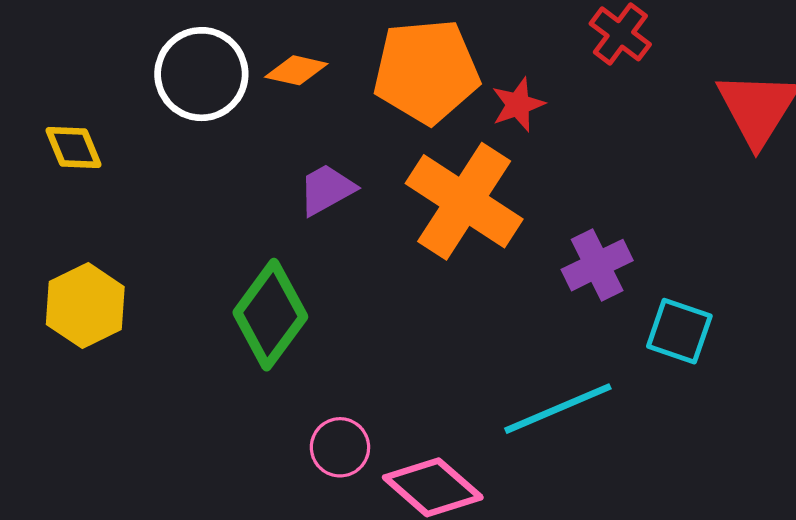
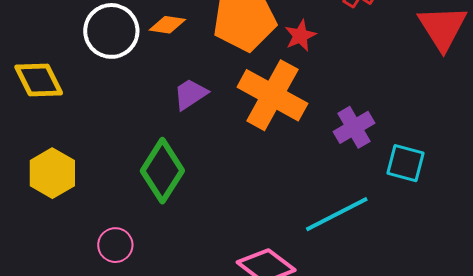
yellow diamond: (73, 147) -> (39, 80), size x1.4
pink circle: (340, 447) -> (115, 245), moved

